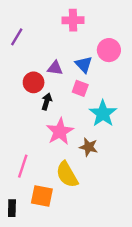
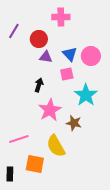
pink circle: (109, 50) -> (91, 56), moved
red circle: (34, 82) -> (39, 39), moved
pink square: (80, 88) -> (67, 74), turned -32
pink line: (23, 166) -> (19, 139), turned 54

